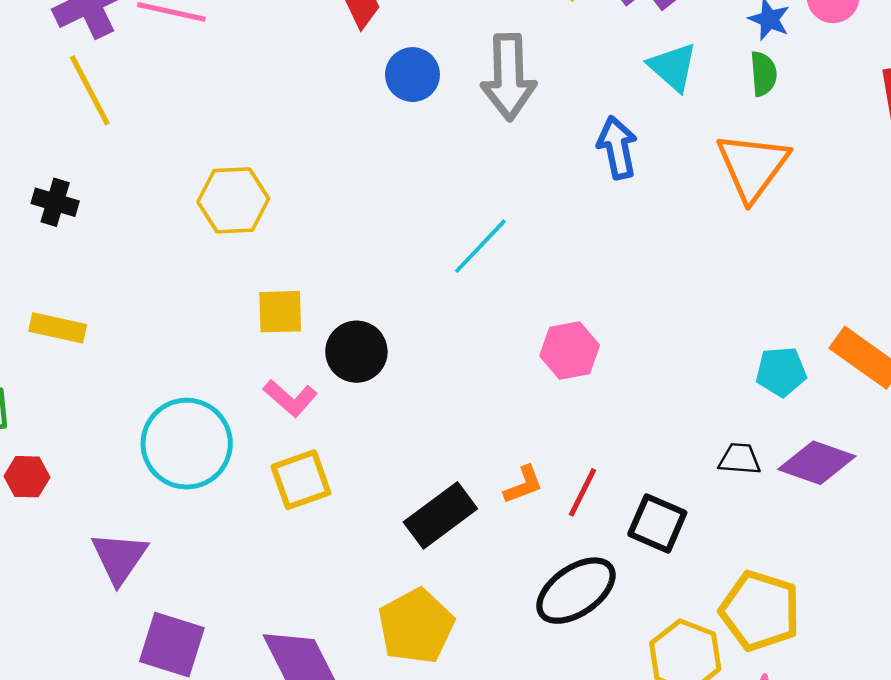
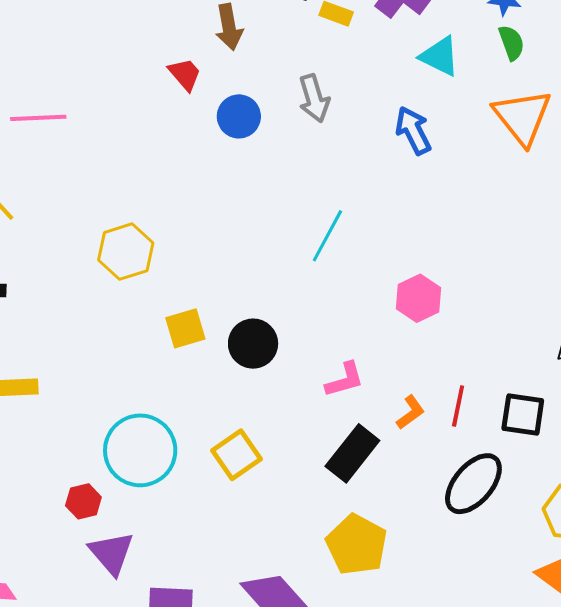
gray arrow: (509, 77) -> (314, 98), size x0.7
pink L-shape: (290, 398) -> (345, 380), moved, turned -42
red hexagon: (27, 477) -> (83, 501), moved

